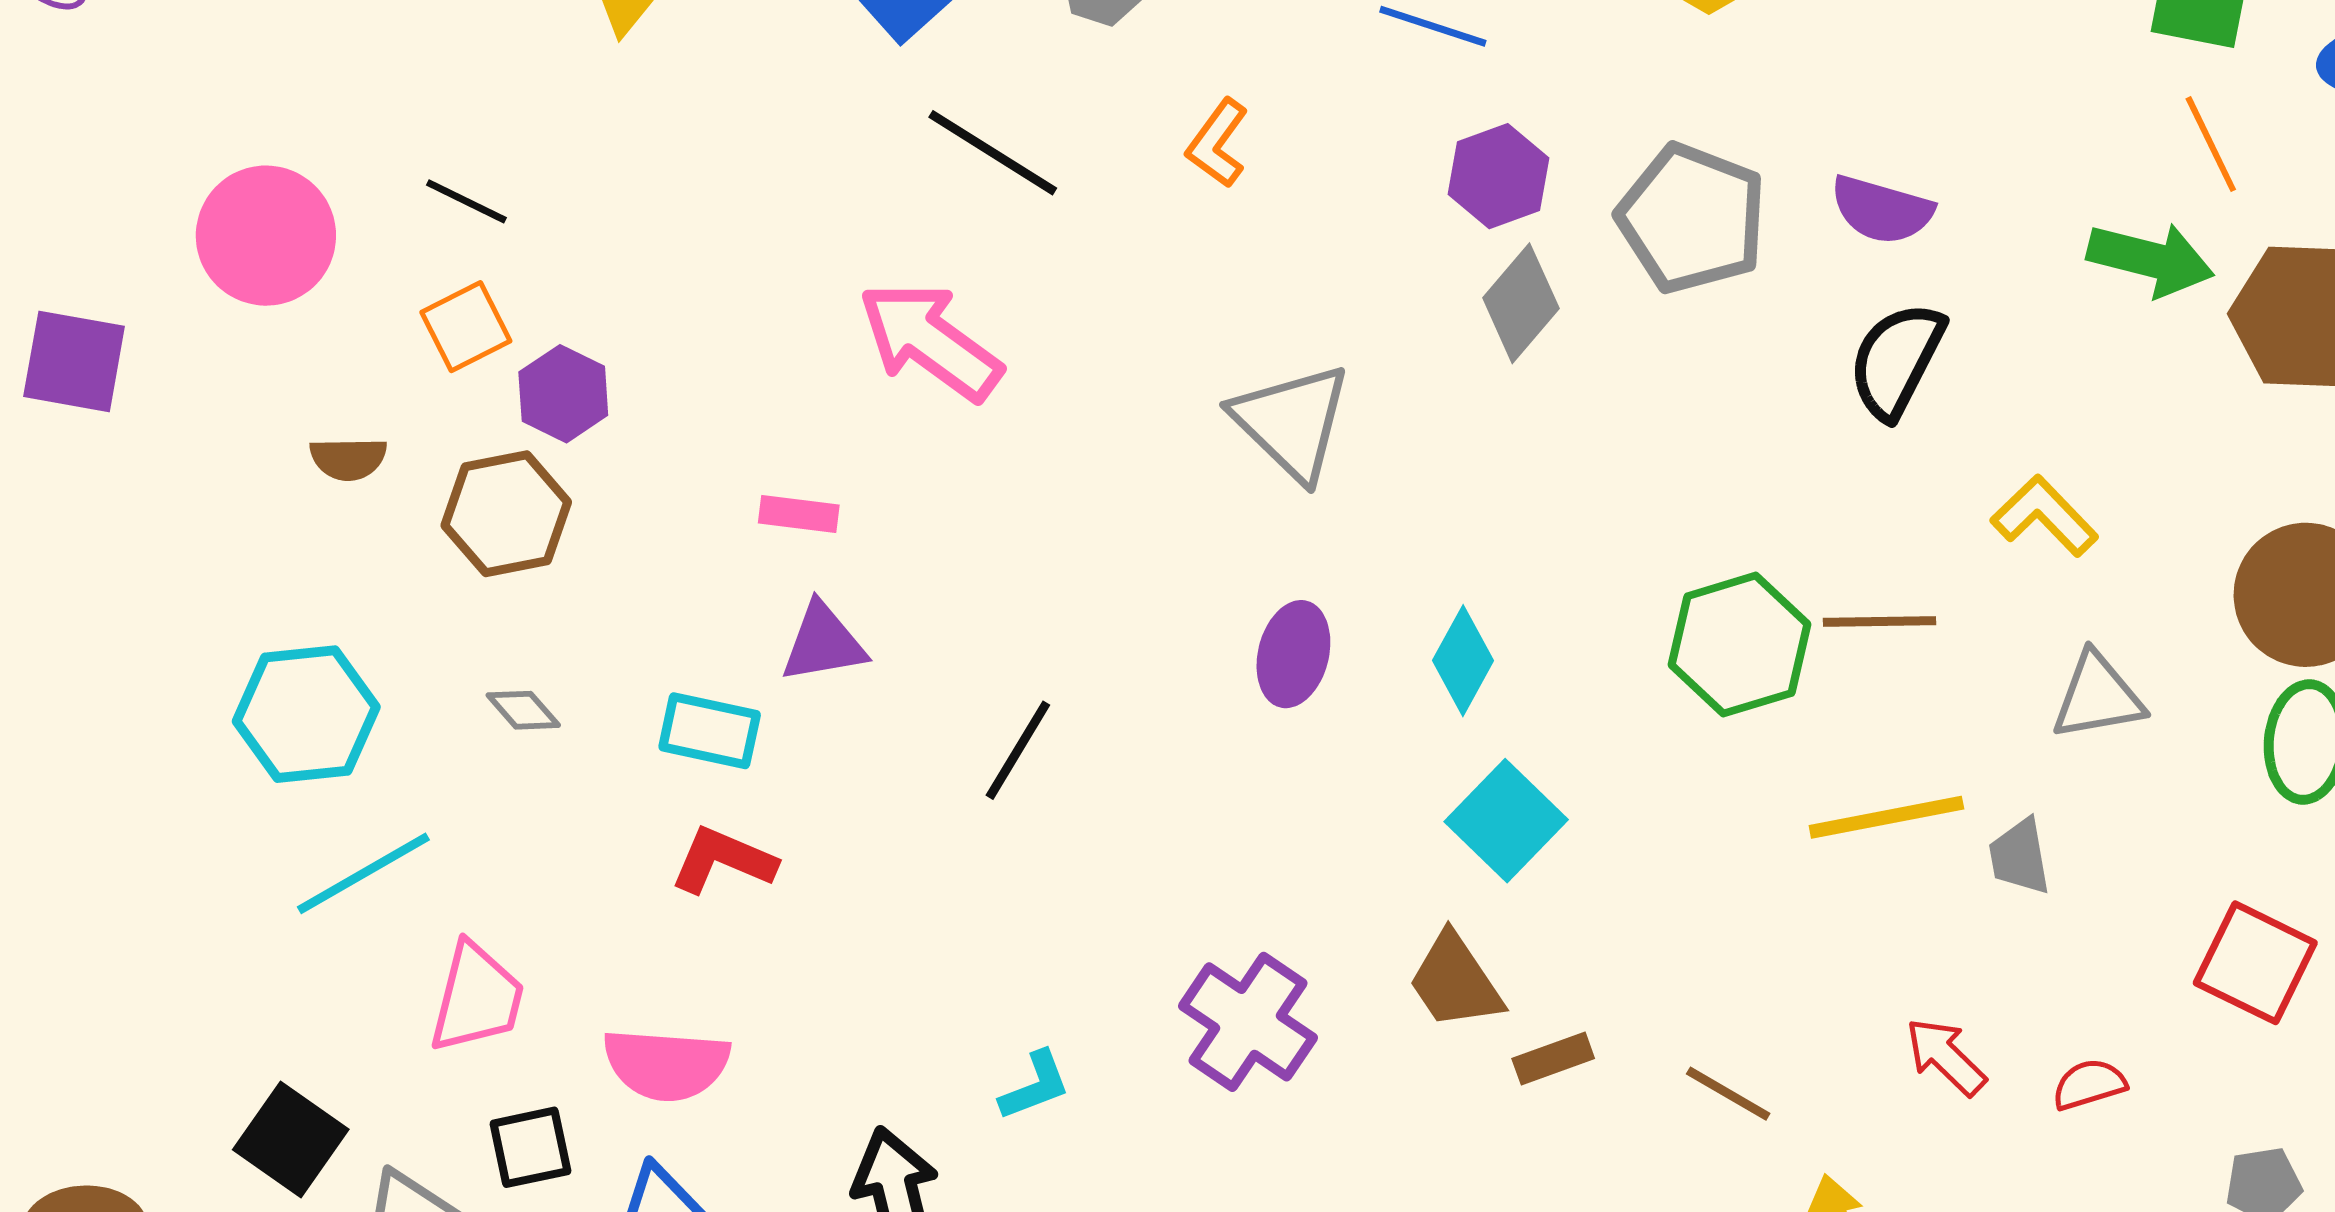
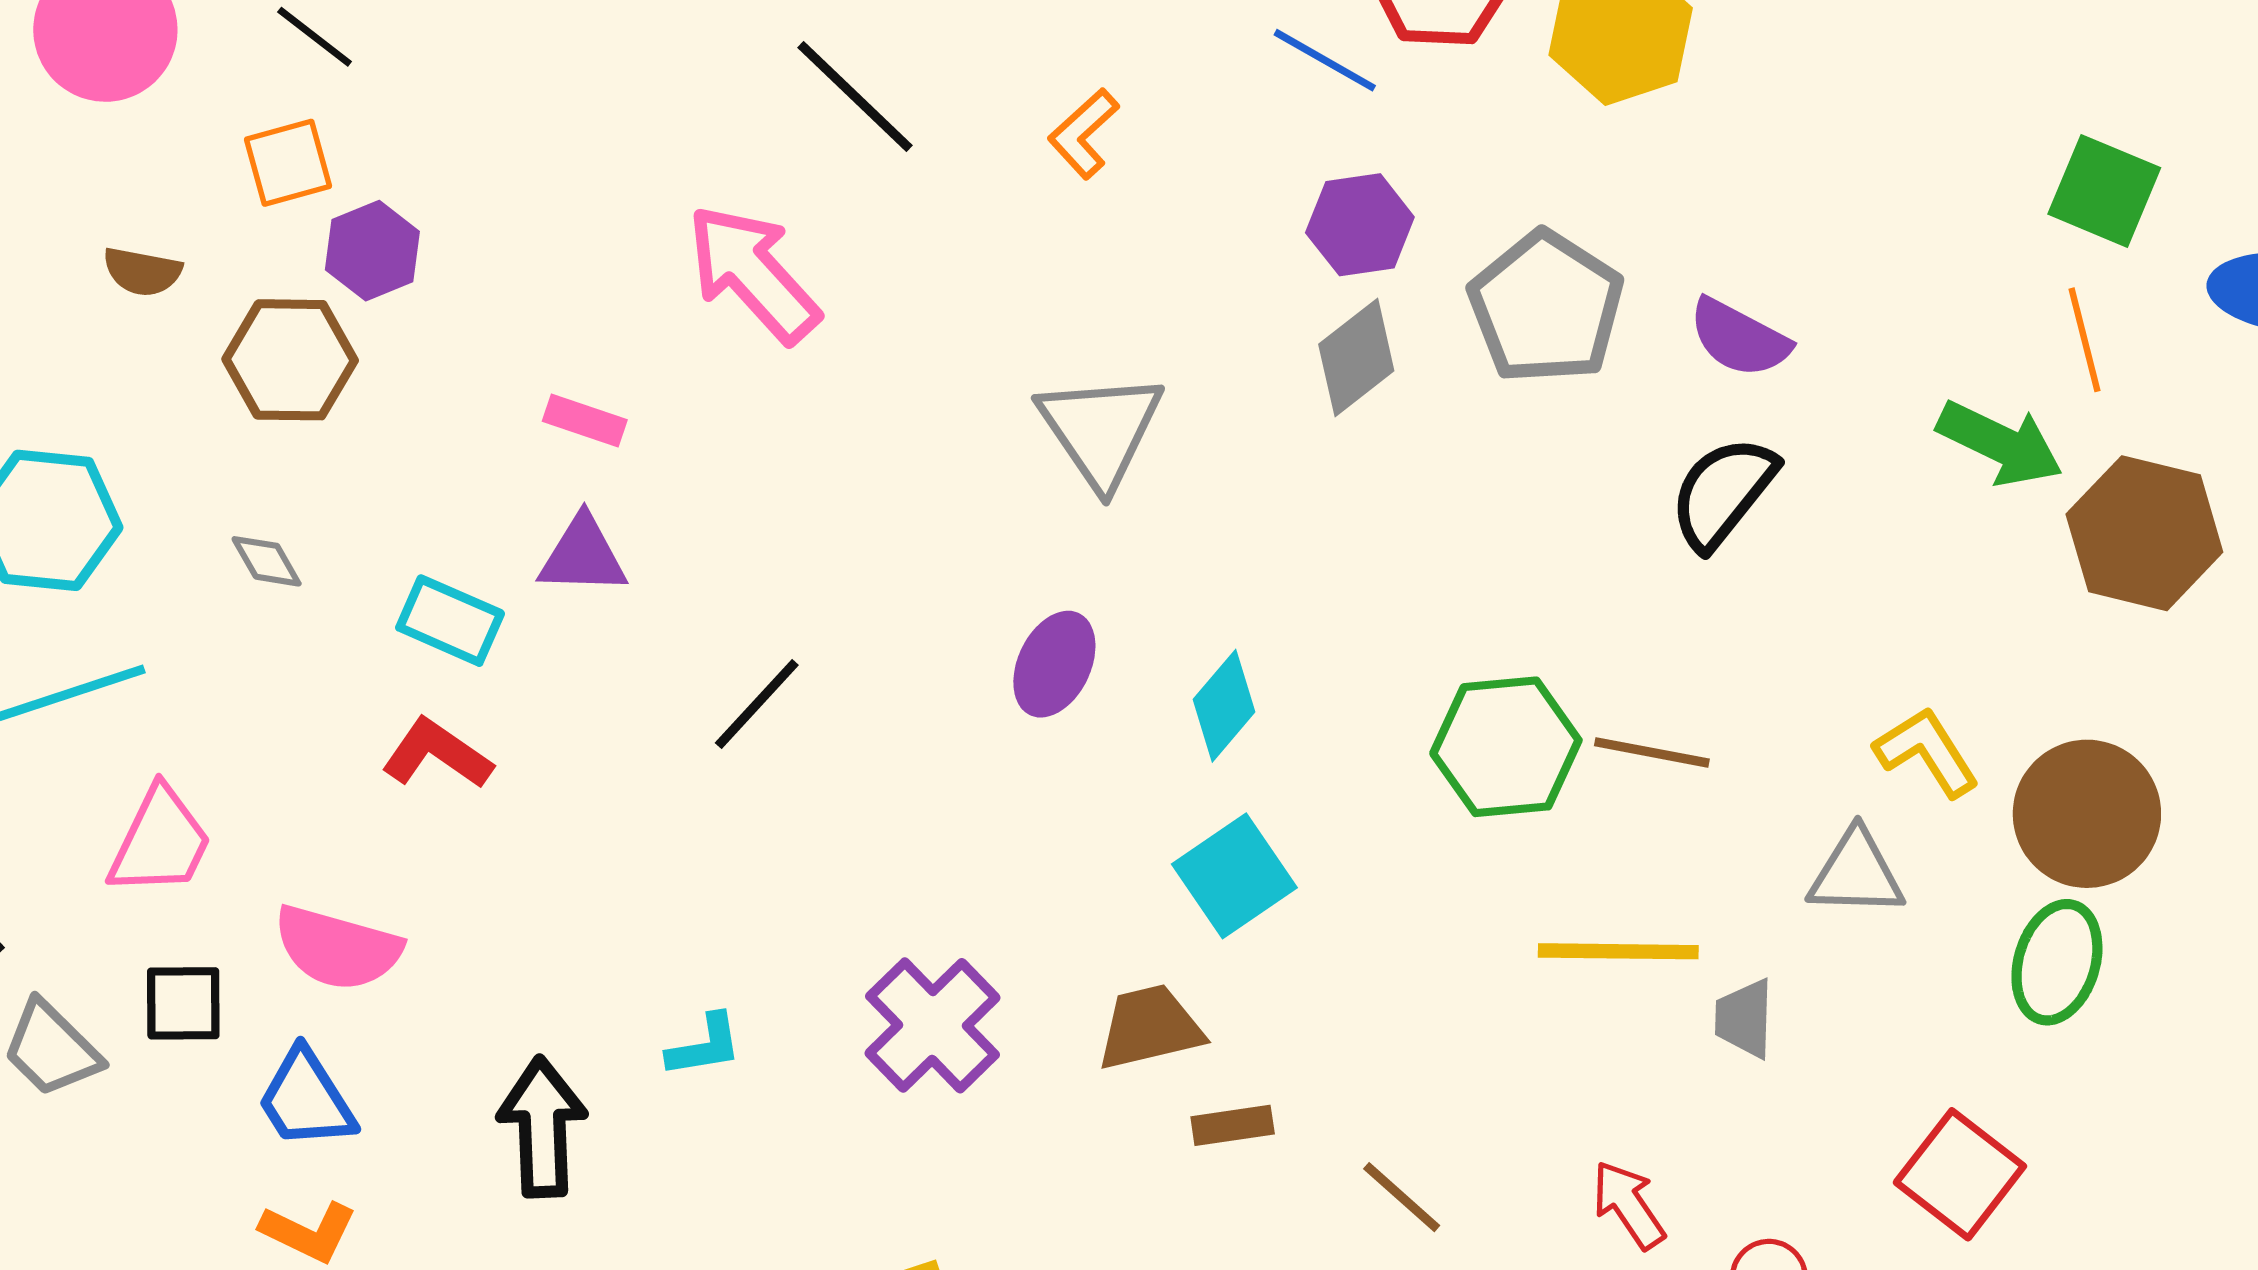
yellow L-shape: (2044, 516) -> (1927, 752), moved
brown trapezoid: (1455, 981) -> (1150, 1027), turned 99

